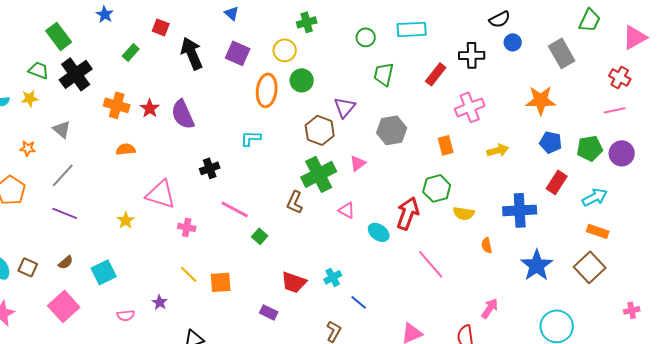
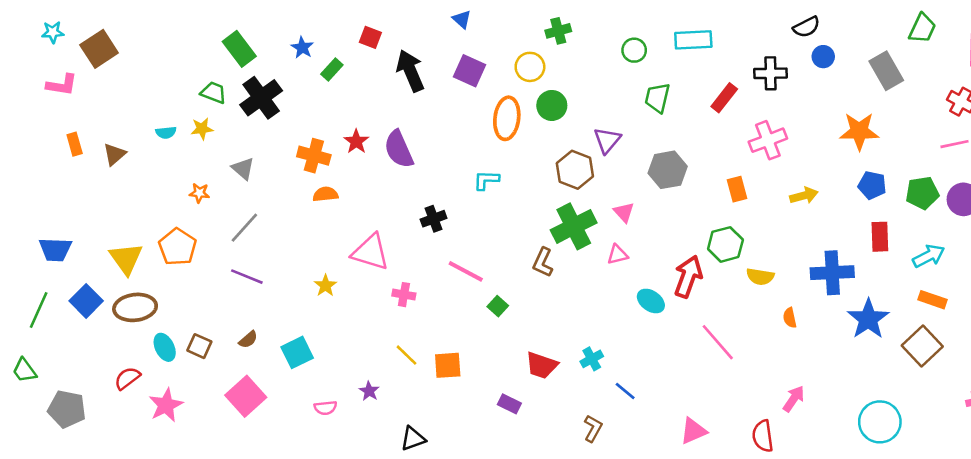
blue star: (105, 14) -> (302, 48), moved
orange cross: (117, 105) -> (314, 156), moved
pink triangle: (358, 163) -> (624, 212), turned -36
red rectangle: (557, 182) -> (880, 237), turned -35
pink triangle: (347, 210) -> (617, 255), moved, turned -42
blue star: (537, 265) -> (868, 319), moved

